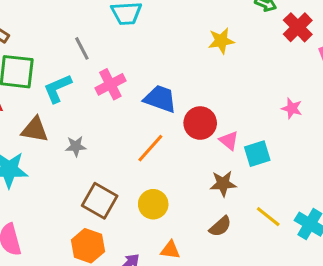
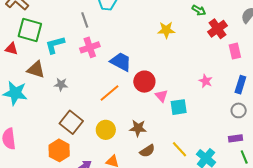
gray line: (82, 48) -> (85, 20), moved
brown star: (223, 184) -> (138, 128), moved

